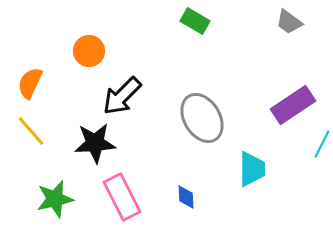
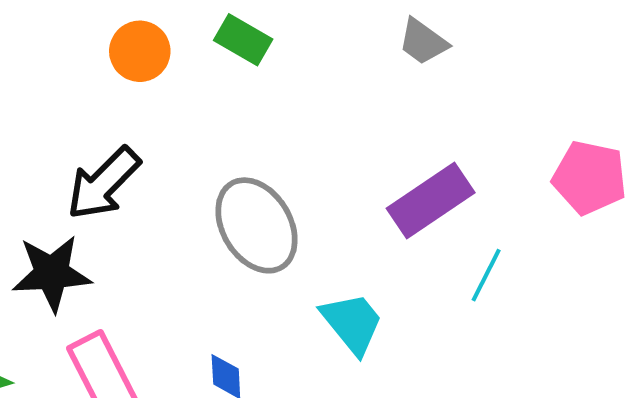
orange circle: (89, 51) -> (140, 51), moved
cyan trapezoid: (252, 169) -> (352, 323), turned -39

